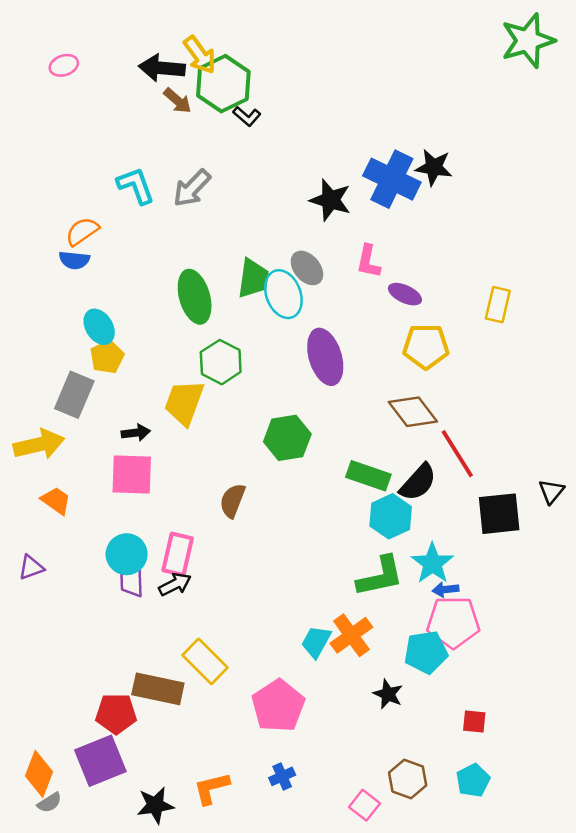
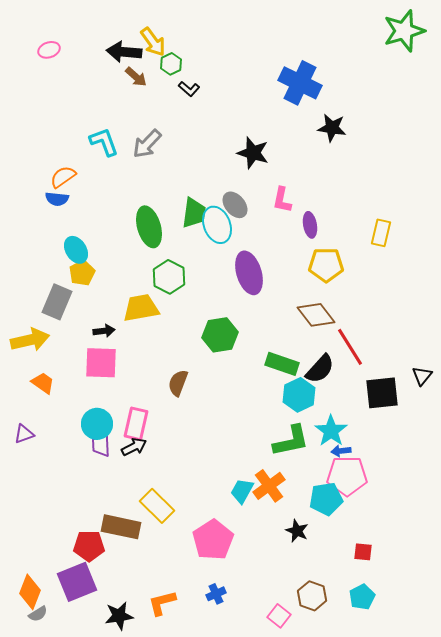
green hexagon: (223, 84) -> (171, 64), size x0.5
blue cross: (392, 179) -> (300, 83), moved
purple ellipse: (405, 294) -> (310, 225), turned 55
yellow trapezoid: (184, 403) -> (141, 308), turned 60

